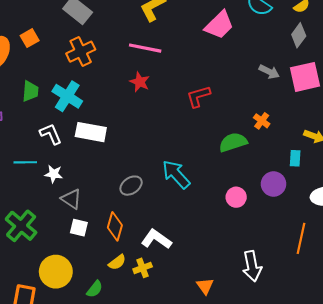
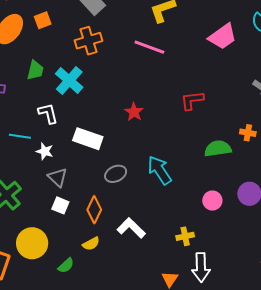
red star: (140, 82) -> (134, 112), moved
orange cross: (262, 121) -> (248, 133), turned -35
white rectangle: (91, 132) -> (88, 139), moved
white arrow: (252, 266) -> (201, 267), moved
yellow cross: (143, 268) -> (185, 236), moved

